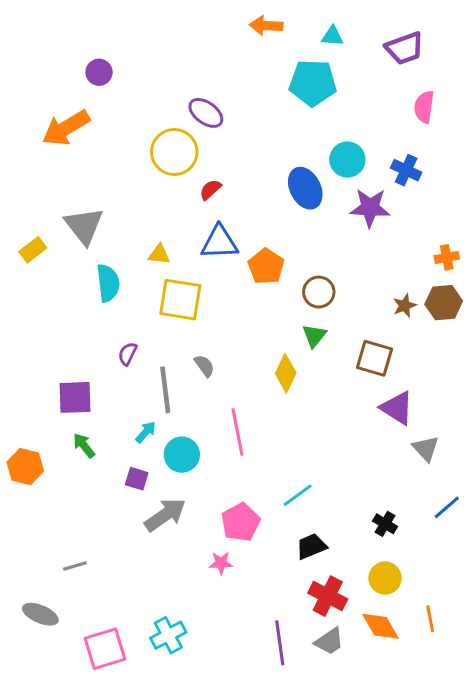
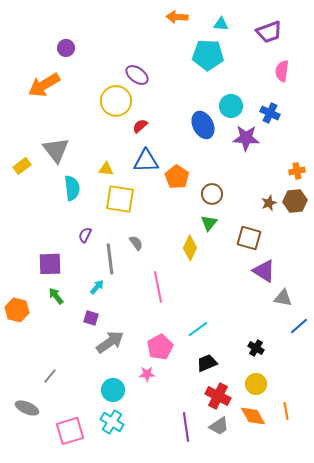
gray triangle: (426, 449) -> (283, 298), turned -36
cyan circle: (182, 455) -> (113, 390), moved
blue line: (447, 507) -> (299, 326), moved
gray line: (75, 566) -> (50, 376), turned -35
cyan cross: (168, 635) -> (112, 422), turned -30

